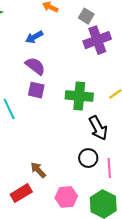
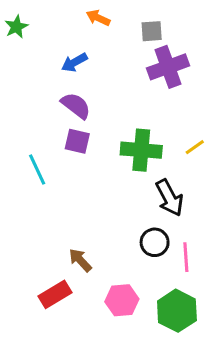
gray square: (86, 16) -> (152, 31), turned -35

